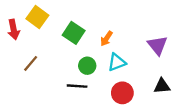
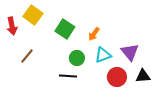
purple triangle: (157, 45) -> (130, 52), moved
red circle: (122, 93) -> (117, 77), moved

